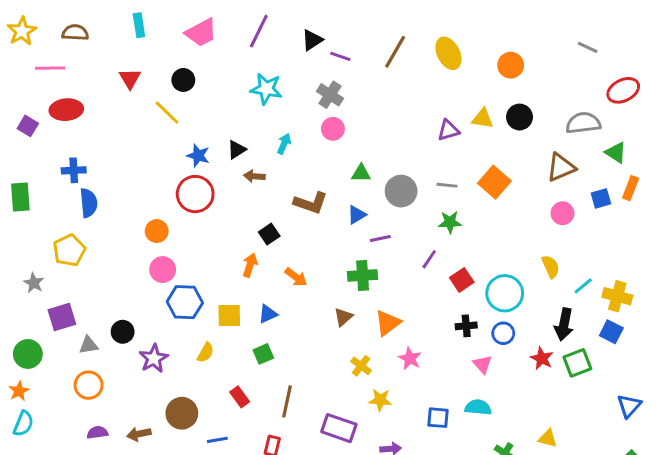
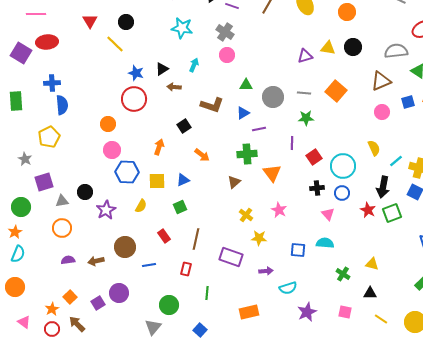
purple square: (28, 126) -> (21, 53), size x1.5
purple line: (429, 259) -> (292, 143), turned -32
orange arrow: (250, 265) -> (159, 147), moved
orange triangle: (388, 323) -> (272, 173), moved, turned -30

